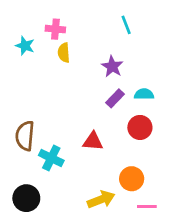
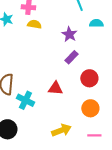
yellow semicircle: (64, 53) -> (34, 24), turned 104
cyan semicircle: (144, 94) -> (96, 23), moved
orange circle: (132, 179) -> (90, 108), moved

